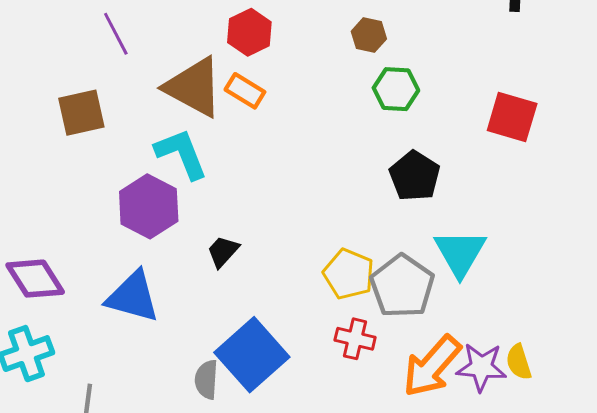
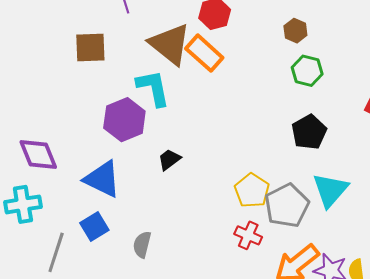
orange rectangle: (245, 91) -> (204, 53), size x1.4
blue square: (252, 355) -> (94, 226), moved, size x0.6

